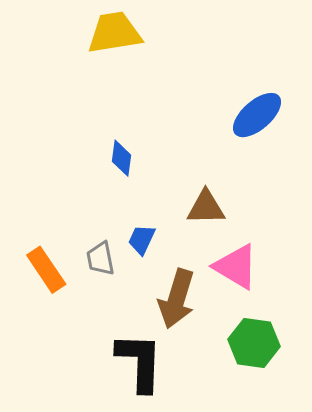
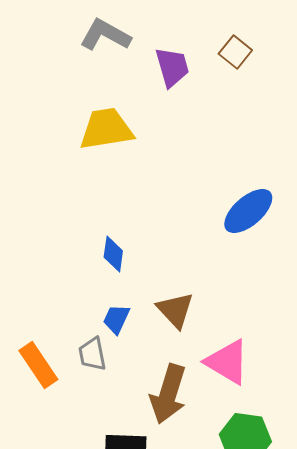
brown triangle: (206, 207) -> (175, 310), moved, turned 48
blue trapezoid: (142, 240) -> (116, 319), moved

